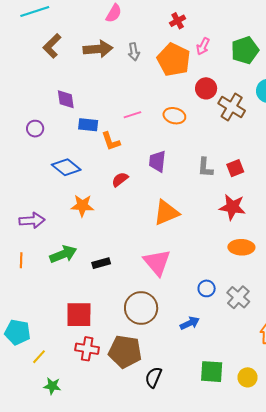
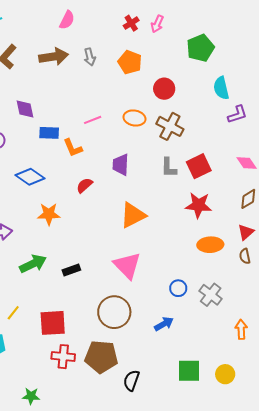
pink arrow: (203, 46) -> (157, 24), moved
orange pentagon: (174, 60) -> (130, 62), size x0.7
brown cross: (232, 107) -> (170, 126), moved
red square: (235, 168) -> (199, 166), size x1.4
yellow line: (39, 357) -> (13, 313), moved

